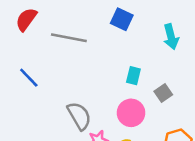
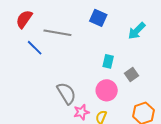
cyan arrow: (171, 37) -> (137, 31), turned 60
blue line: (29, 78) -> (35, 48), moved

